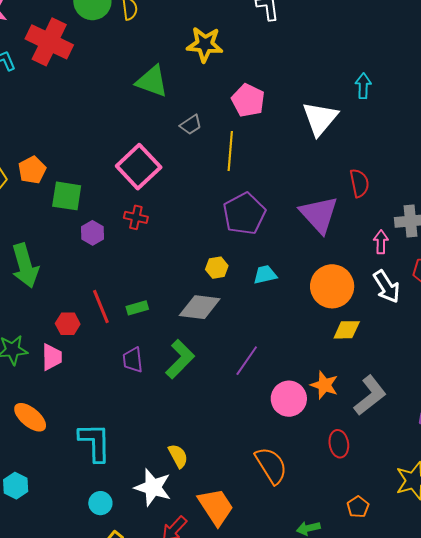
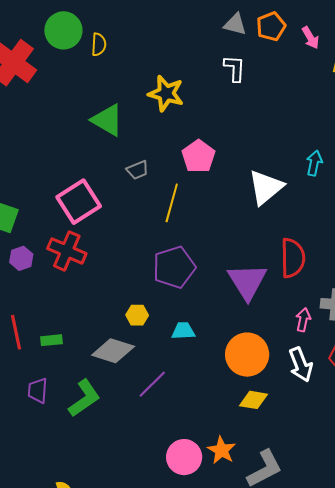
red semicircle: (359, 183) -> (293, 258), size x1.4
red cross: (136, 217) -> (67, 251), size x1.6
purple line: (247, 361) -> (152, 384), moved

